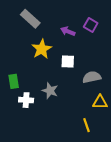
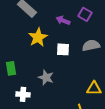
gray semicircle: (92, 77) -> (91, 45), moved
white cross: (26, 100) -> (23, 94), moved

